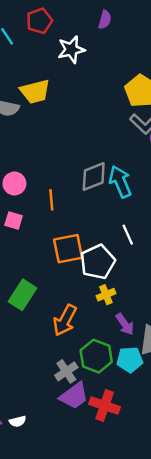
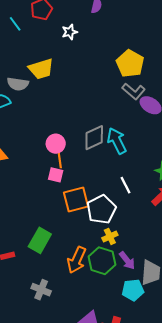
white star: (71, 50) -> (70, 32), size x0.7
pink circle: (14, 183) -> (56, 144), moved
pink square: (14, 220) -> (56, 175), moved
green hexagon: (96, 356) -> (102, 261), moved
gray cross: (66, 371) -> (41, 290), moved, turned -30

